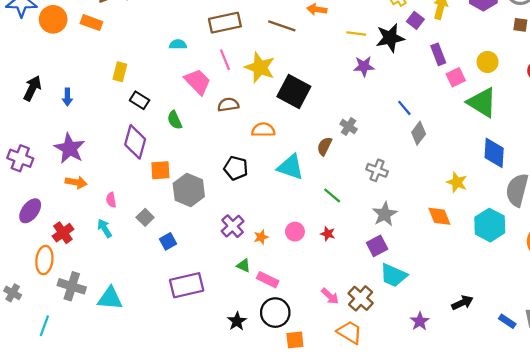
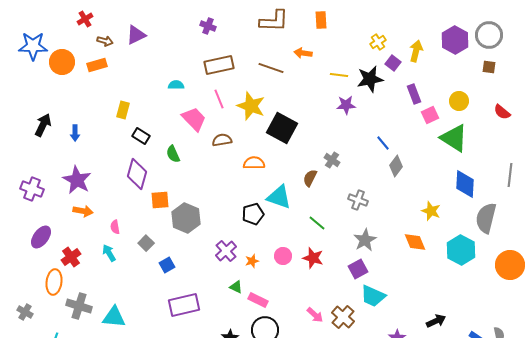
orange rectangle: (91, 23) -> (97, 65), turned -36
black pentagon: (236, 168) -> (253, 214), moved, turned -30
red star: (328, 234) -> (313, 258), size x1.5

